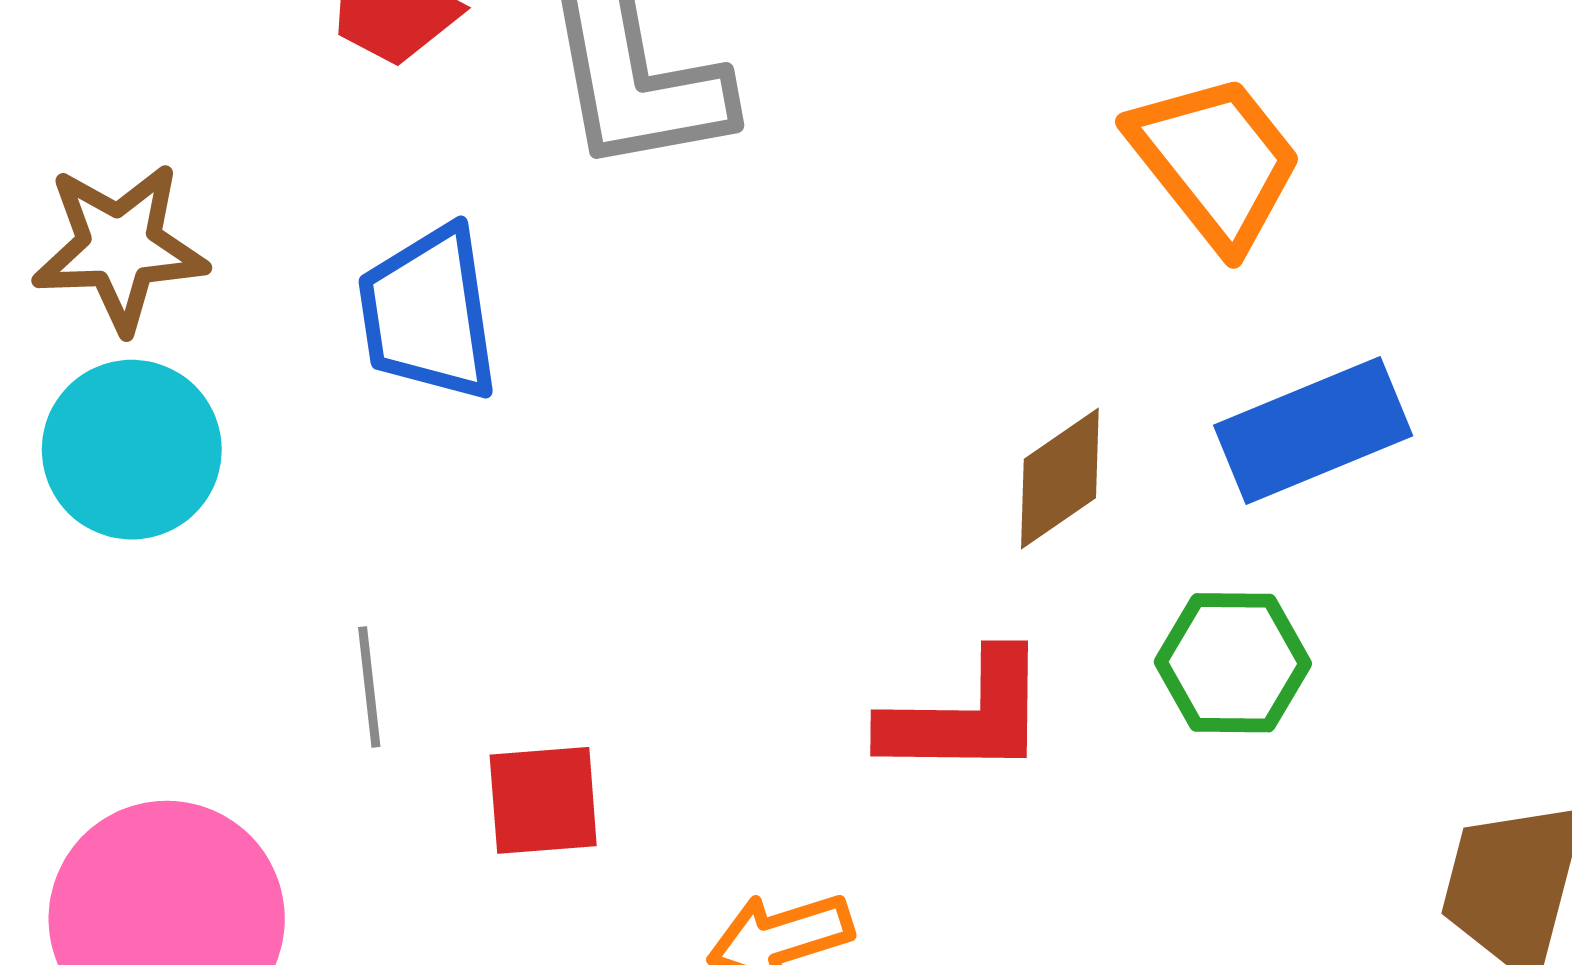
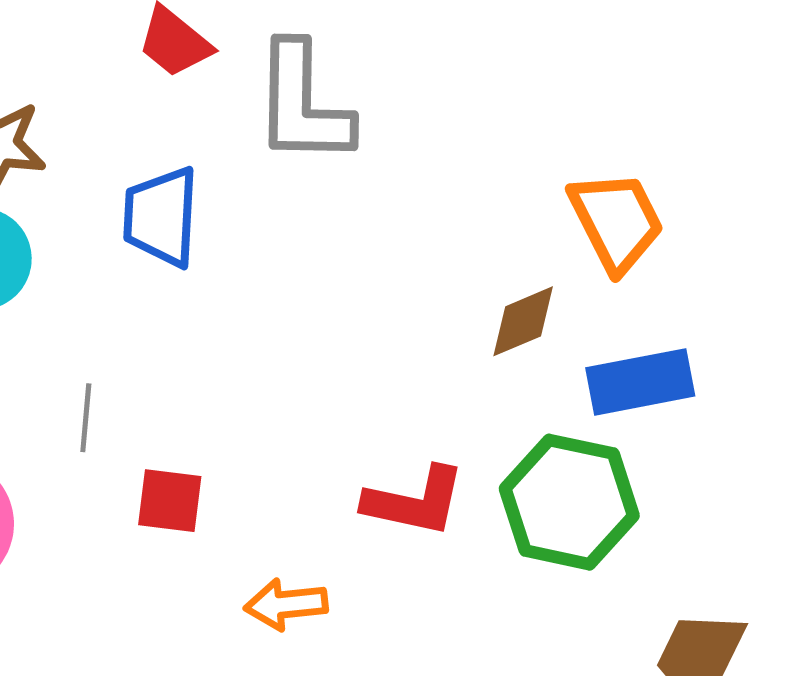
brown diamond: (1060, 478) -> (523, 321), moved
green hexagon: (1233, 663) -> (569, 502), size x1.6

